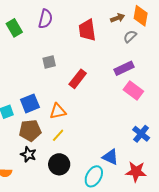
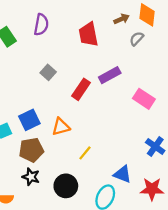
gray square: (49, 62) -> (48, 72), turned -32
purple rectangle: (124, 68) -> (110, 75), moved
yellow line: (58, 135) -> (85, 153), moved

